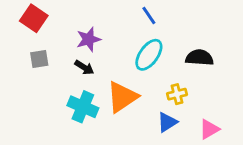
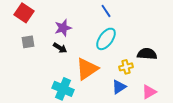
black semicircle: (199, 58) -> (147, 54), moved
cyan cross: (83, 107) -> (63, 89), moved

